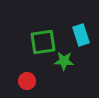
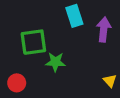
cyan rectangle: (81, 35) -> (74, 16), moved

